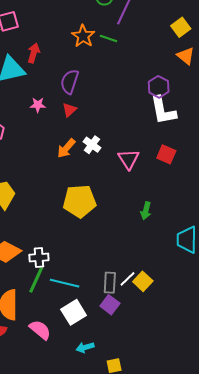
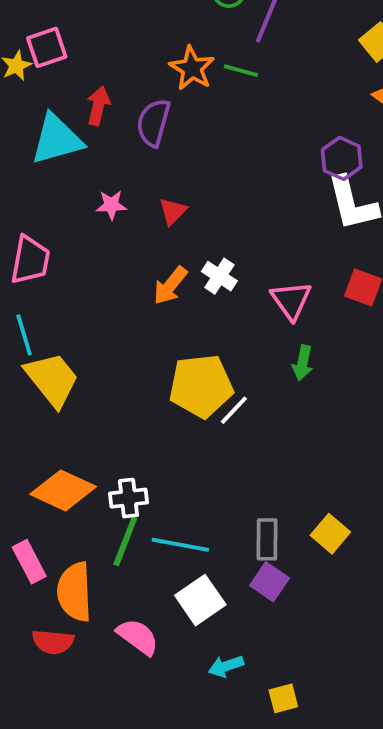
purple semicircle: (70, 82) -> (153, 123), moved
green arrow: (146, 211) -> (303, 363), moved
white line: (127, 279) -> (234, 410), moved

